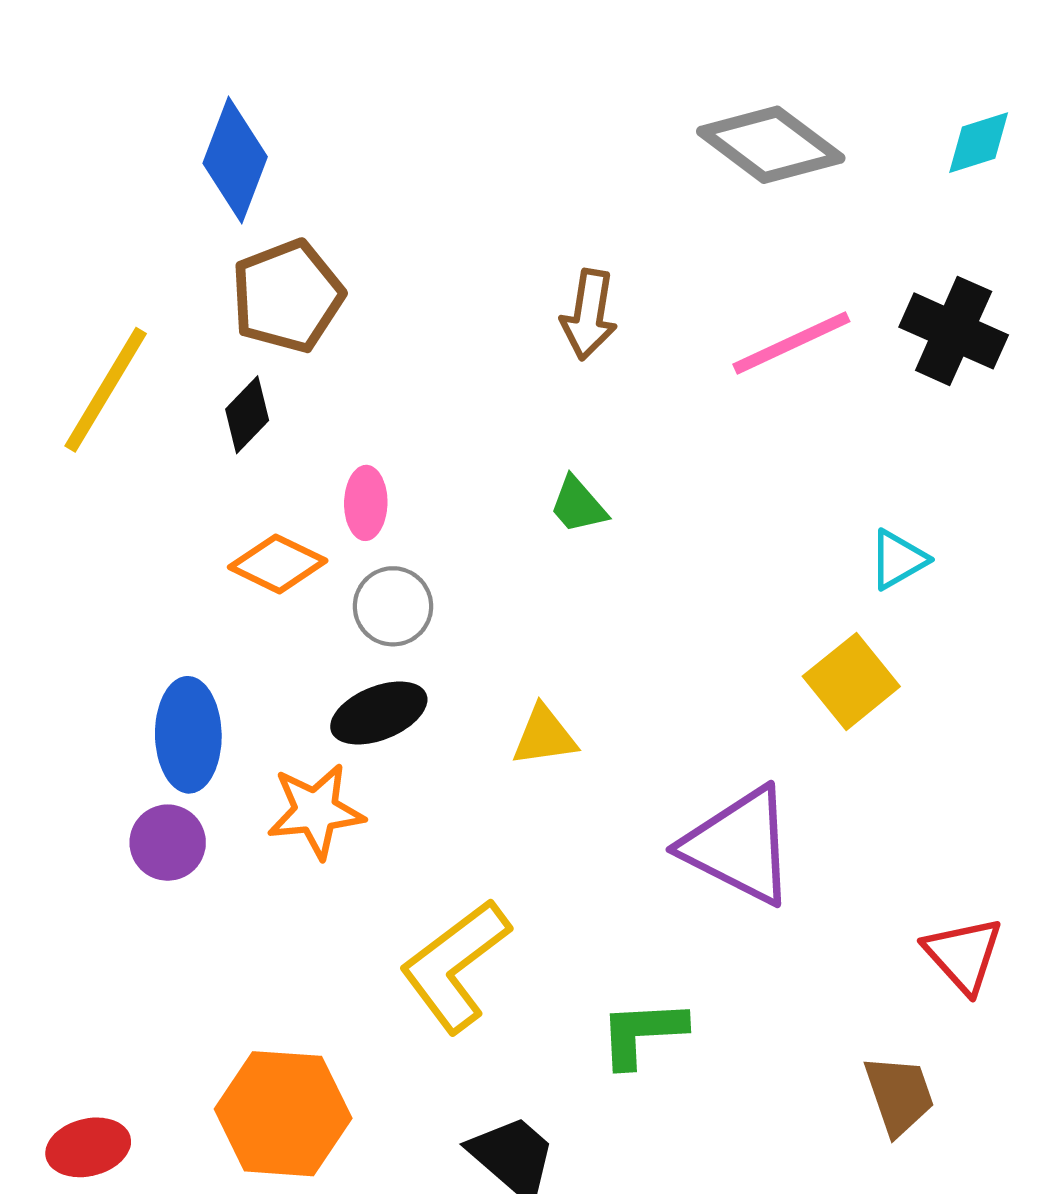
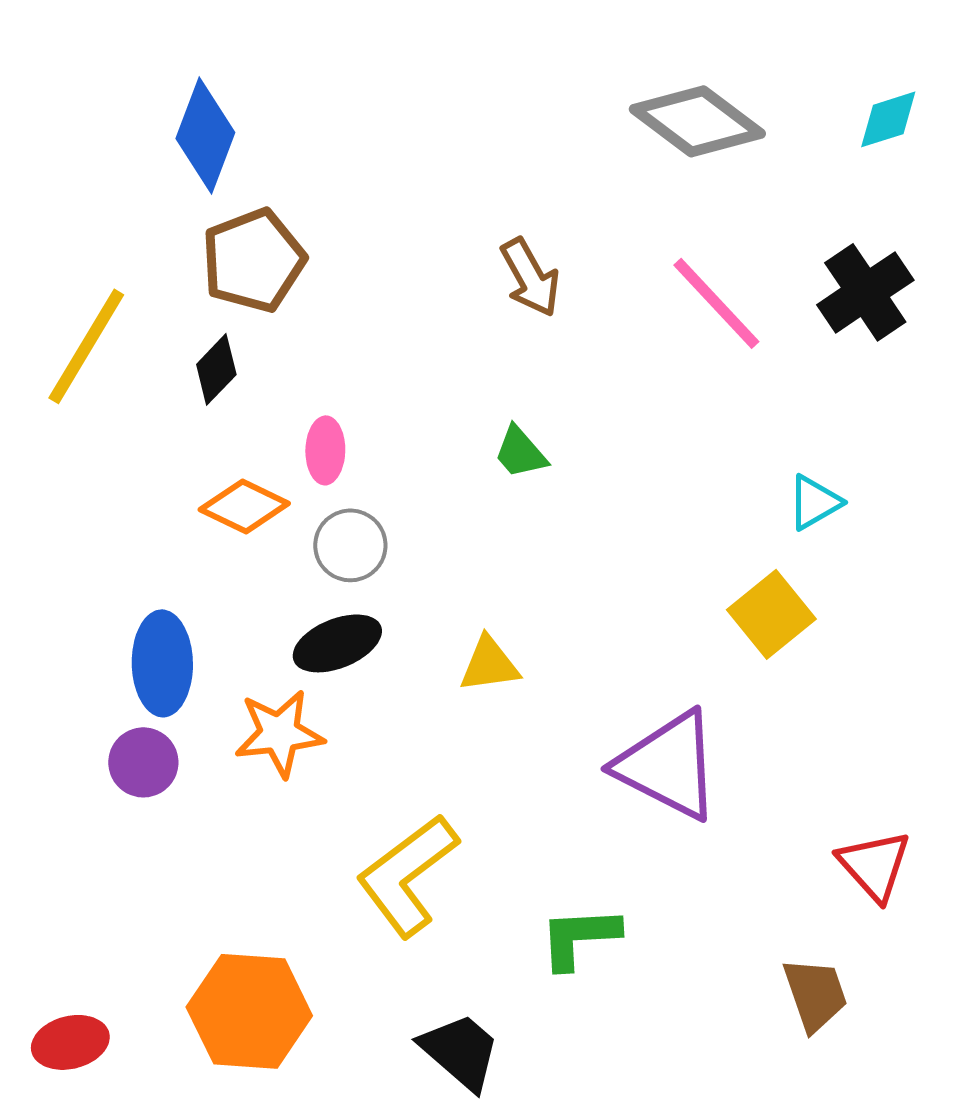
brown arrow: (589, 315) -> (530, 277), turned -38
black cross: (954, 331) -> (865, 292), turned 32
pink line: (791, 343) -> (716, 303), turned 72

